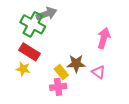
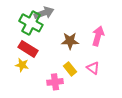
brown star: (76, 64) -> (70, 41), moved
yellow rectangle: (61, 72) -> (70, 69), moved

